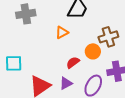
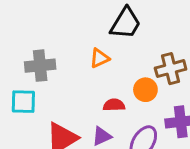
gray cross: (26, 14) -> (40, 66), moved
red semicircle: (73, 63) -> (114, 105), turned 32

